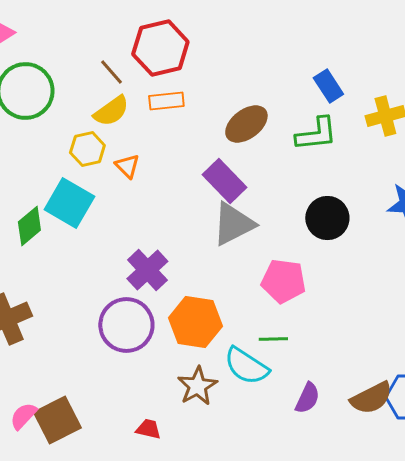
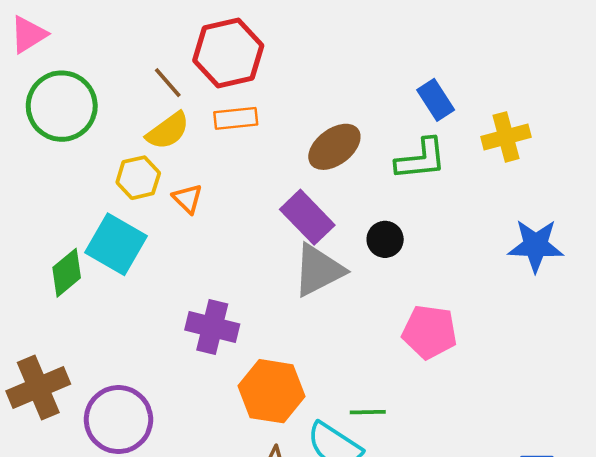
black circle: (327, 218) -> (385, 239), moved, size x0.7
purple cross: (147, 270) -> (212, 327), turned -33
pink pentagon: (283, 281) -> (429, 332), moved
purple circle: (126, 325) -> (118, 420), moved

